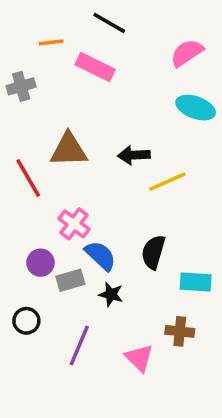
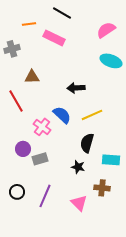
brown triangle: (69, 150) -> (32, 77), moved, size x0.7
yellow line: (167, 182) -> (92, 115), moved
blue semicircle: (100, 256) -> (62, 115), moved
black star: (111, 294) -> (78, 167), moved
black circle: (26, 321) -> (17, 192), moved

